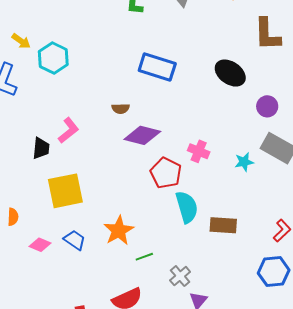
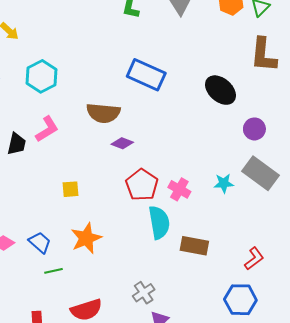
cyan hexagon: (53, 58) -> (42, 76), moved
brown semicircle: (121, 109) -> (103, 113), size x1.8
purple diamond: (142, 135) -> (122, 143), size x0.6
pink cross: (199, 151) -> (179, 189), moved
yellow square: (65, 191) -> (70, 189), moved, size x0.5
green line: (144, 257) -> (53, 271), moved

